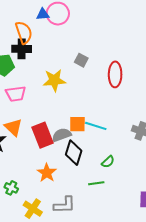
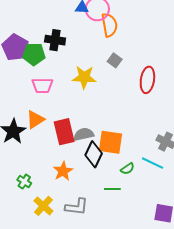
orange semicircle: (24, 33) -> (109, 25), moved
orange square: (77, 124) -> (110, 142), moved, size x1.4
cyan line: (96, 126) -> (153, 163), moved
orange triangle: (13, 127) -> (35, 120), turned 36

